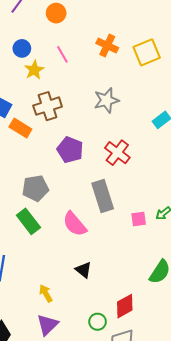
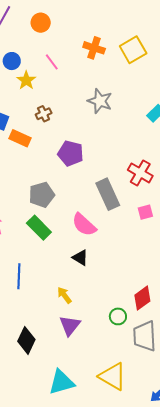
gray star: (106, 100) -> (100, 101), turned -30
brown cross: (48, 106) -> (44, 114), size x0.6
red cross: (117, 153) -> (140, 173), moved
black triangle: (83, 270) -> (80, 258), moved

